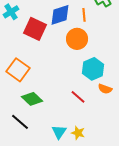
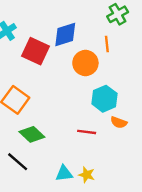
orange line: (84, 15) -> (107, 44), moved
red line: (78, 97) -> (87, 132), turned -35
cyan triangle: (59, 132) -> (64, 174), turned 49

